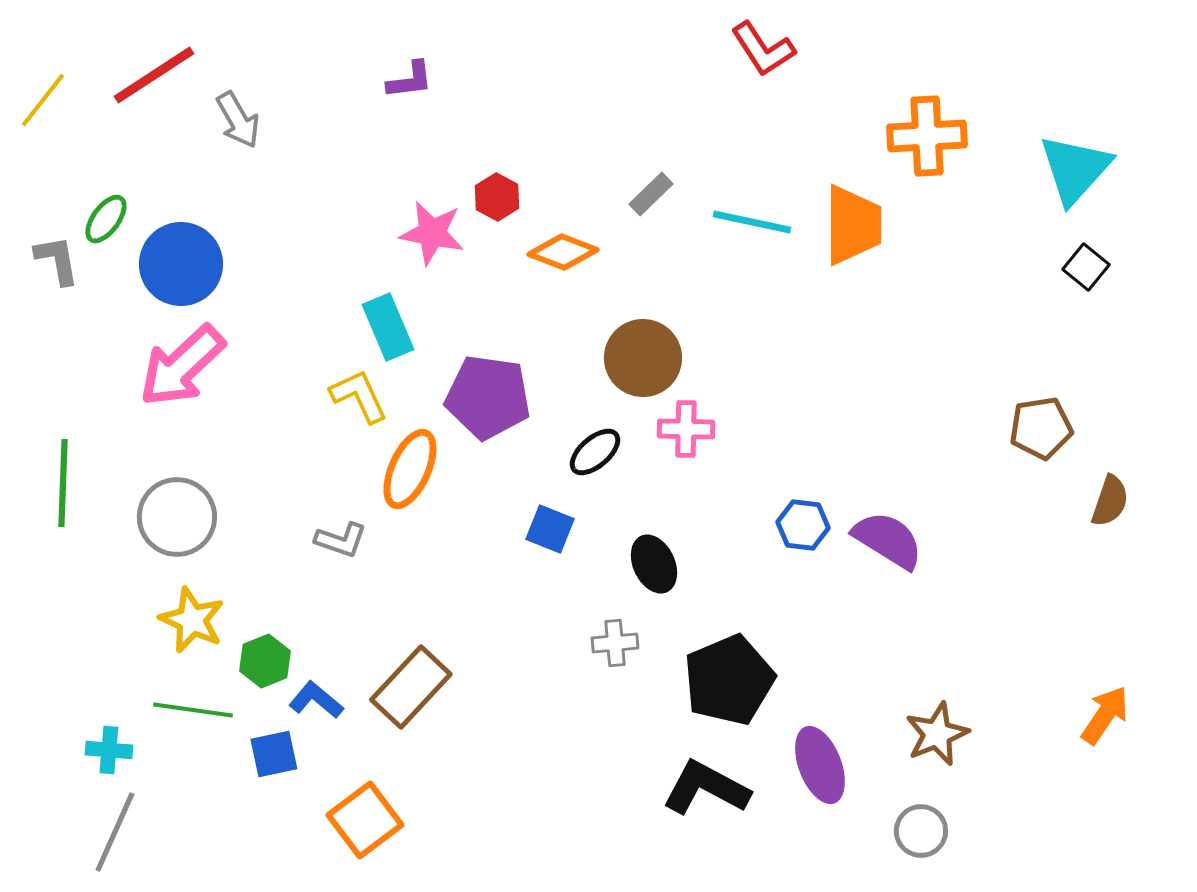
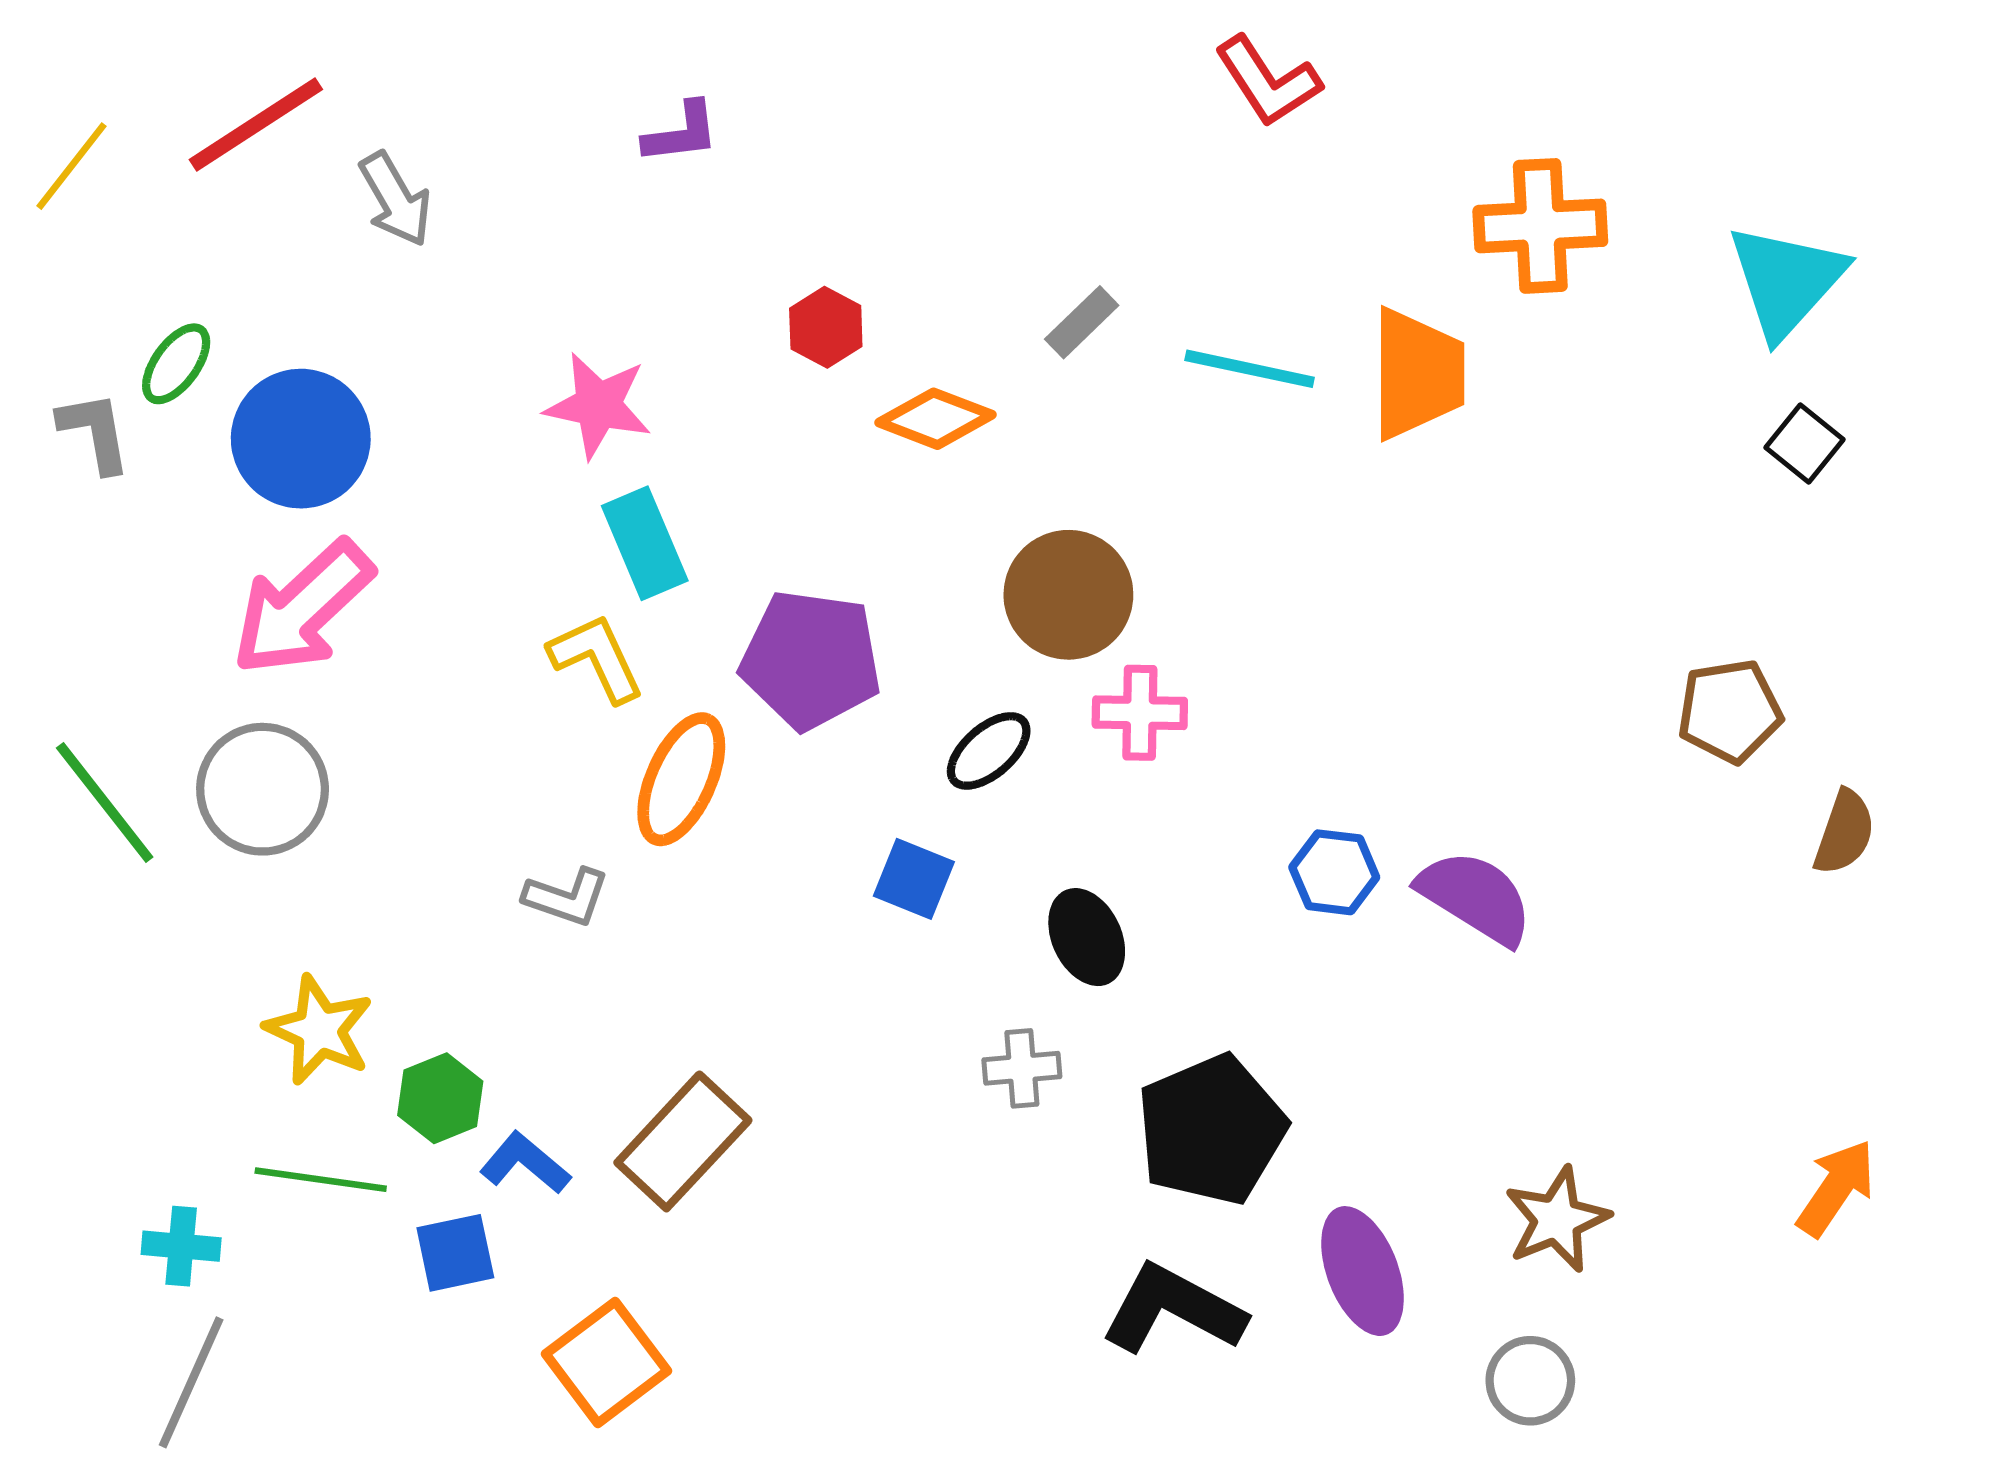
pink star: (432, 233) -> (598, 405), moved
green line: (63, 483) -> (105, 802), turned -40
gray circle: (177, 517) -> (263, 789), moved

